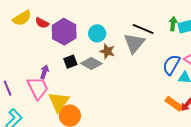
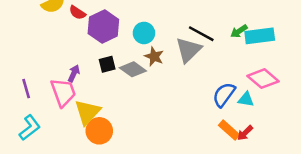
green arrow: (173, 24) -> (239, 31), turned -136
blue semicircle: (171, 65) -> (224, 95), moved

